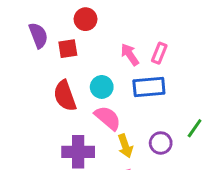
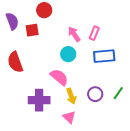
cyan circle: (102, 87) -> (68, 54), moved
blue rectangle: (149, 87) -> (104, 56), moved
red semicircle: (65, 96) -> (15, 62), moved
green line: (195, 128) -> (118, 93), moved

